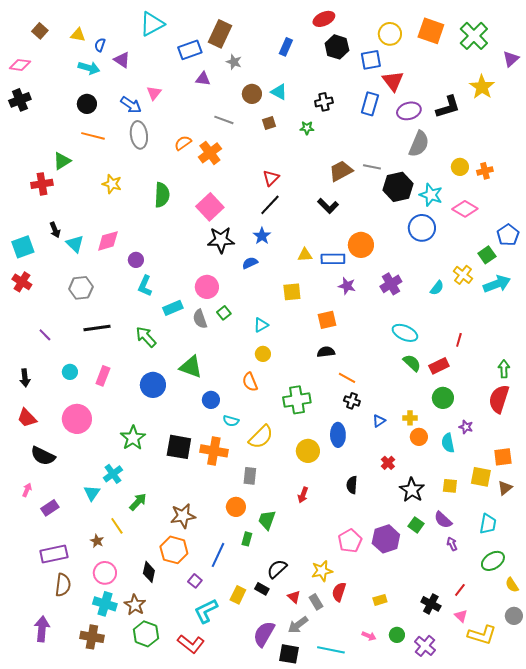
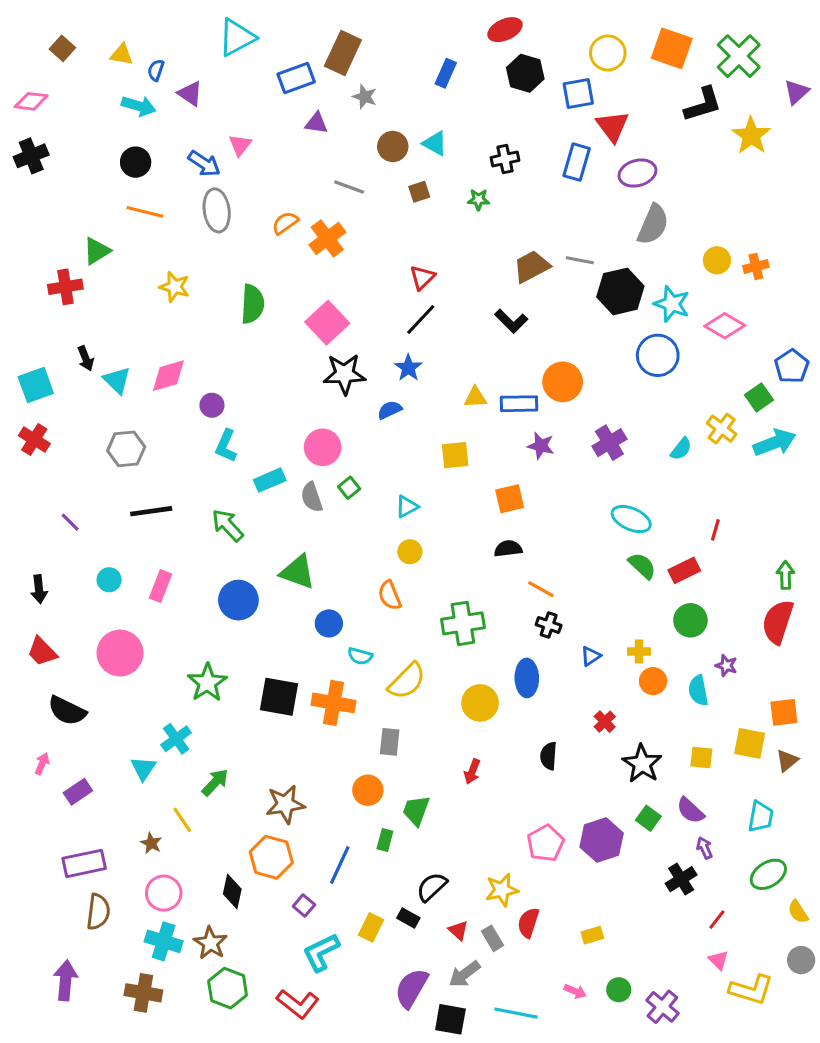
black L-shape: (448, 107) -> (703, 104), moved
black cross: (431, 604) -> (681, 879), moved, turned 30

